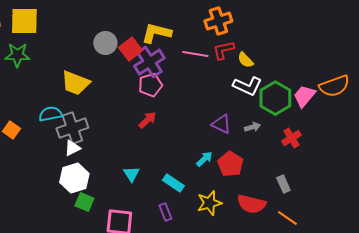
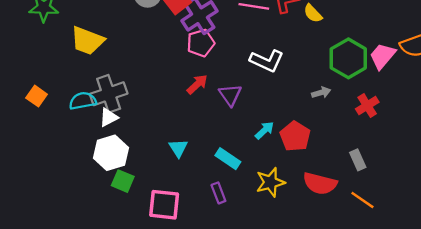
yellow trapezoid: (75, 83) -> (87, 41), moved
white L-shape: (247, 86) -> (267, 61), moved
cyan semicircle: (50, 114) -> (83, 101), moved
purple triangle: (221, 124) -> (230, 95), moved, turned 30

